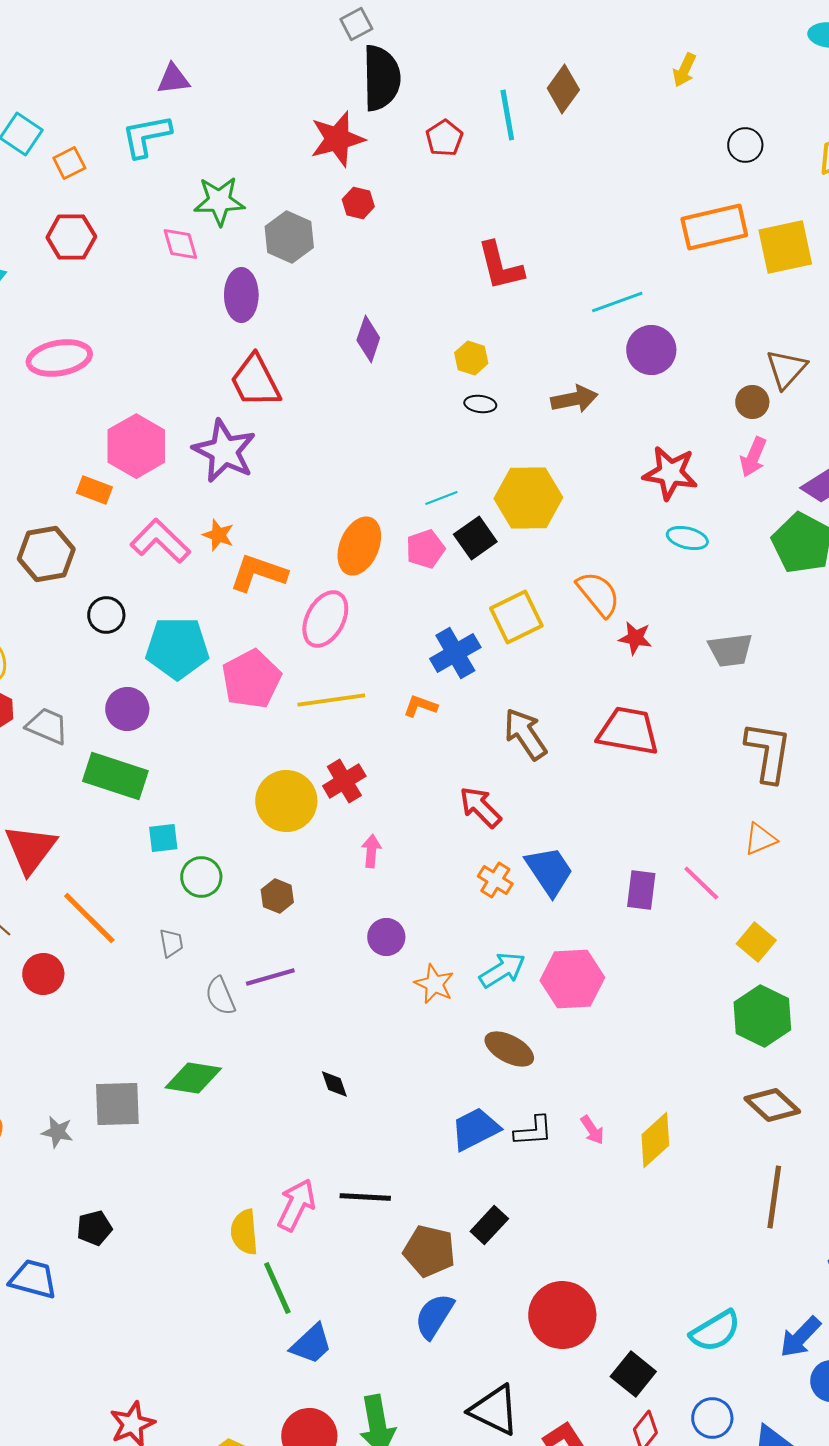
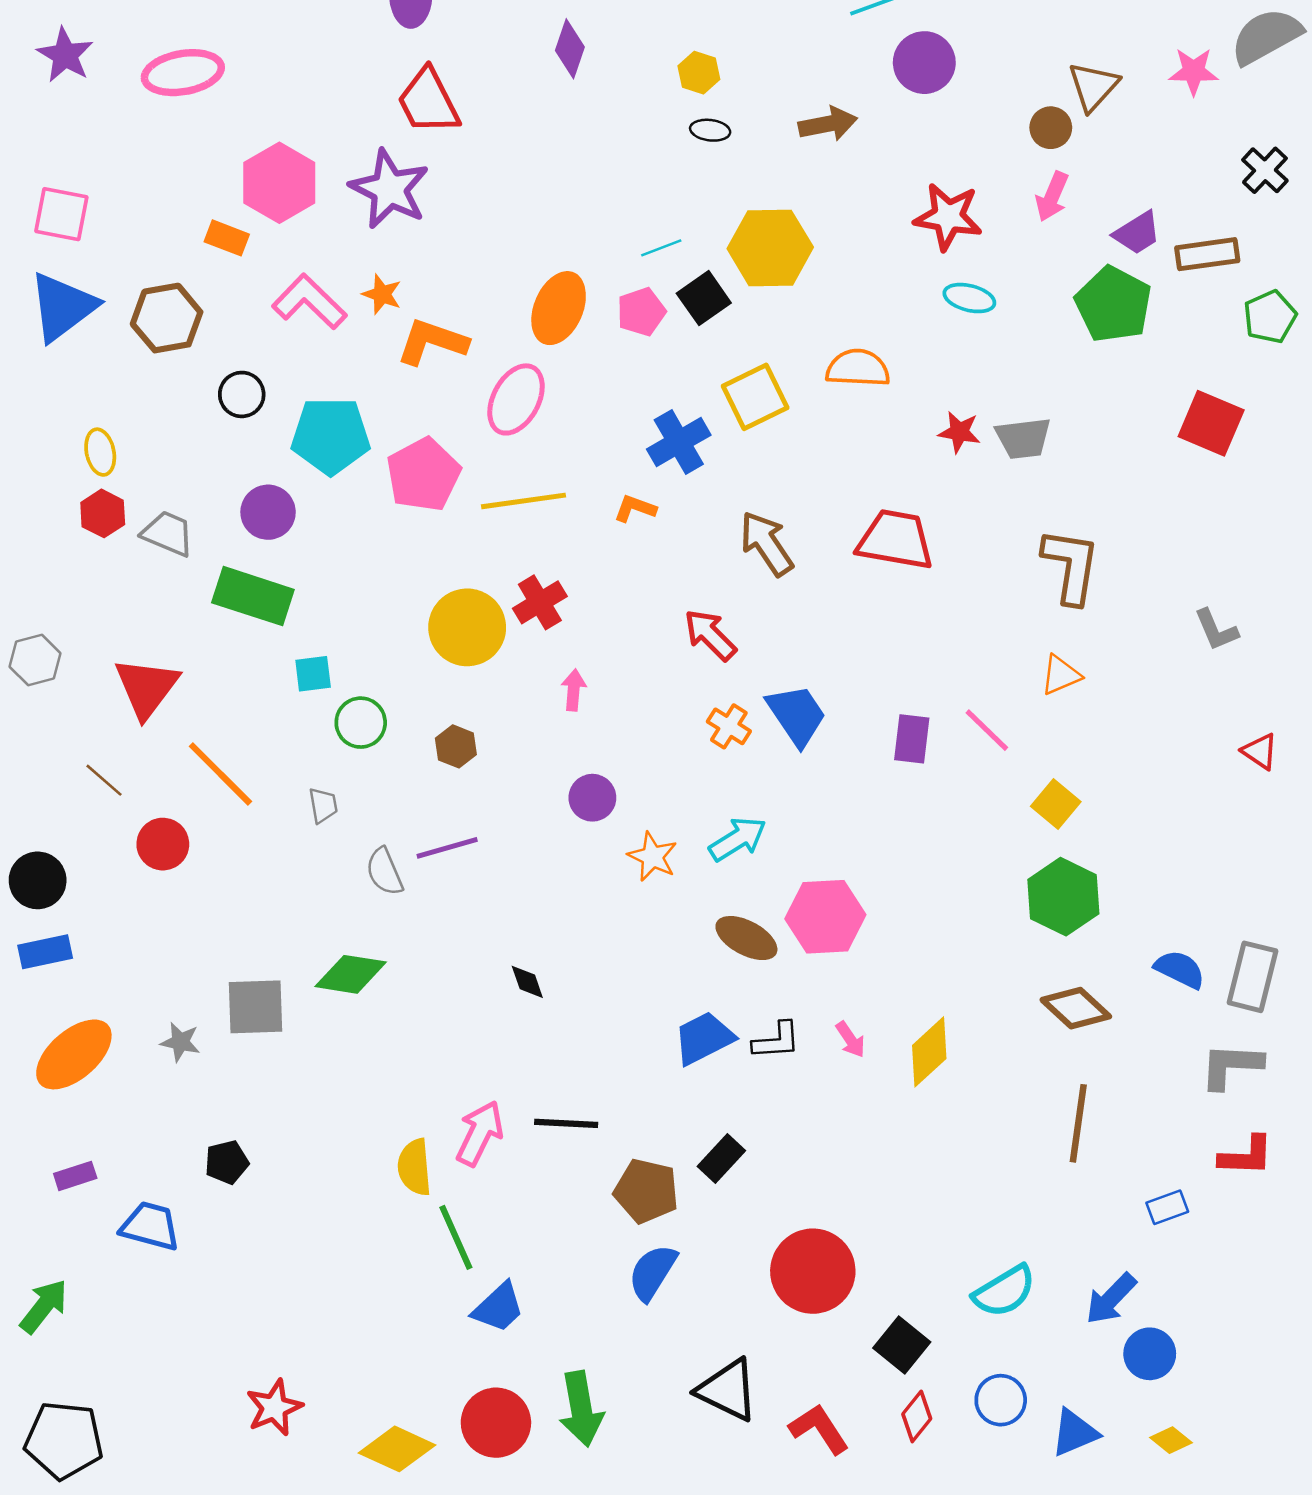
orange semicircle: (598, 594) -> (858, 368), turned -48
red star: (635, 638) -> (959, 432), moved
pink hexagon: (572, 979) -> (825, 917), moved

